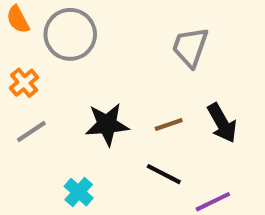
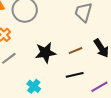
black line: (164, 174) -> (75, 75), turned -36

